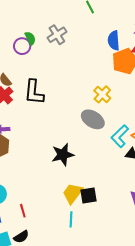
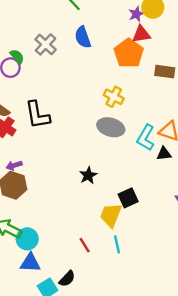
blue semicircle: (114, 40) -> (83, 37), moved
black star: (63, 155) -> (88, 175), size x0.7
black square: (88, 195) -> (128, 198), moved
red line: (23, 211) -> (85, 245), moved

